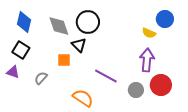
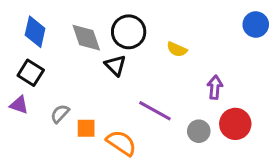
blue circle: (165, 19) -> (256, 25), moved
yellow semicircle: (149, 33) -> (177, 49), moved
orange square: (64, 60) -> (86, 128), moved
purple arrow: (147, 60) -> (215, 87), size x0.7

